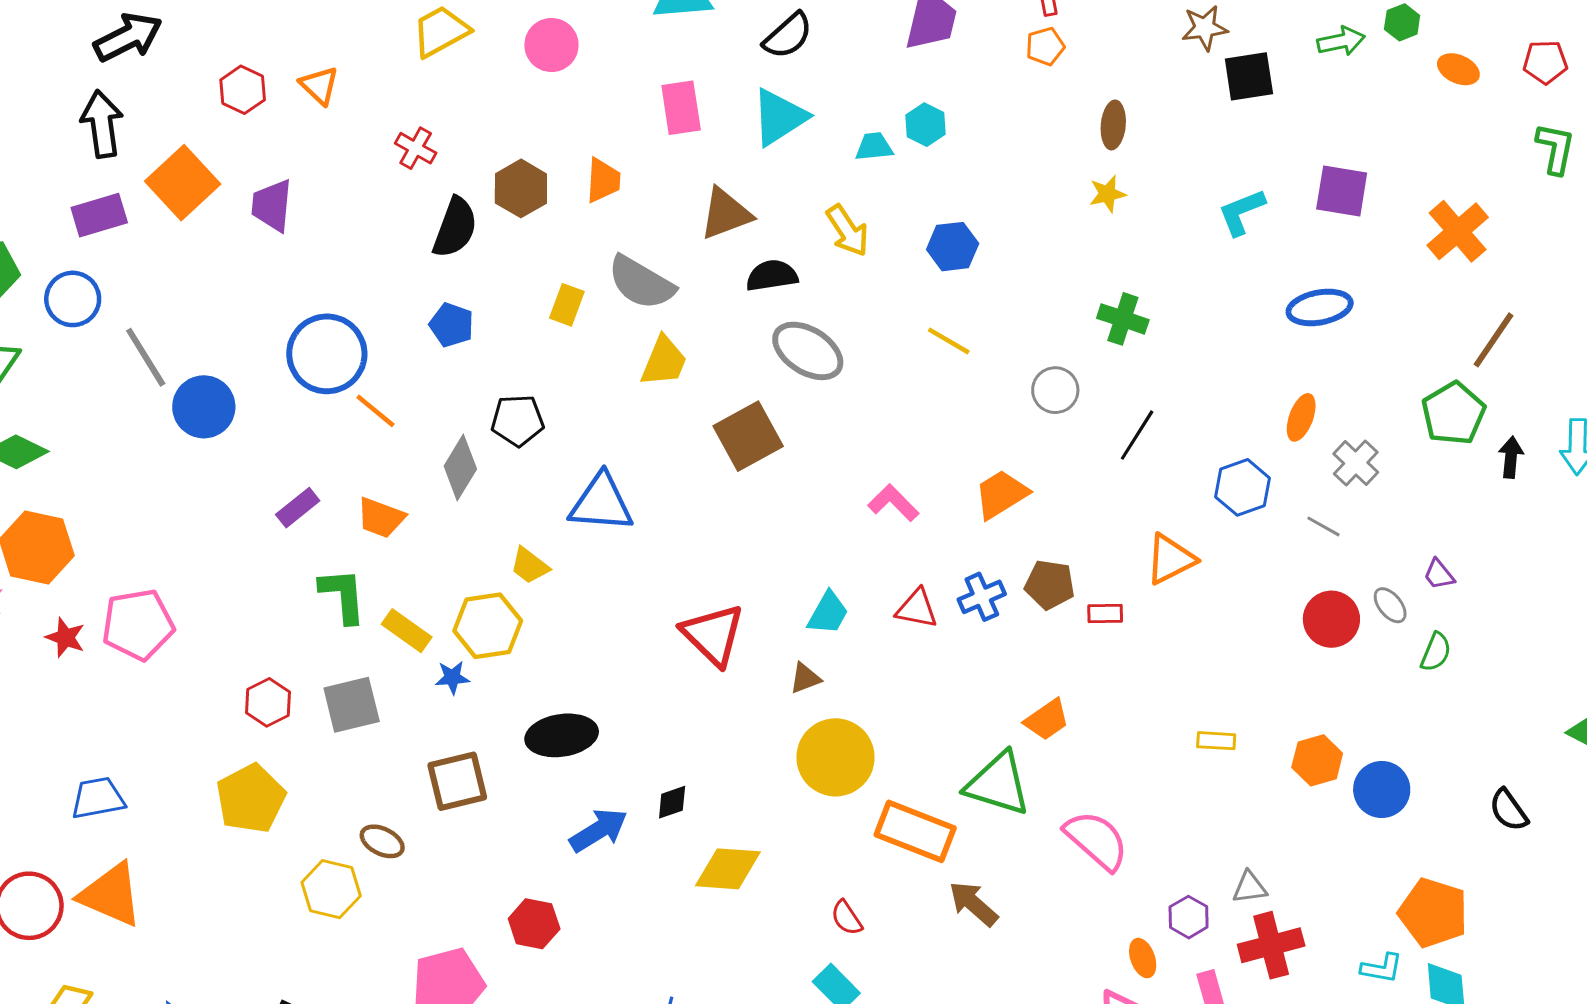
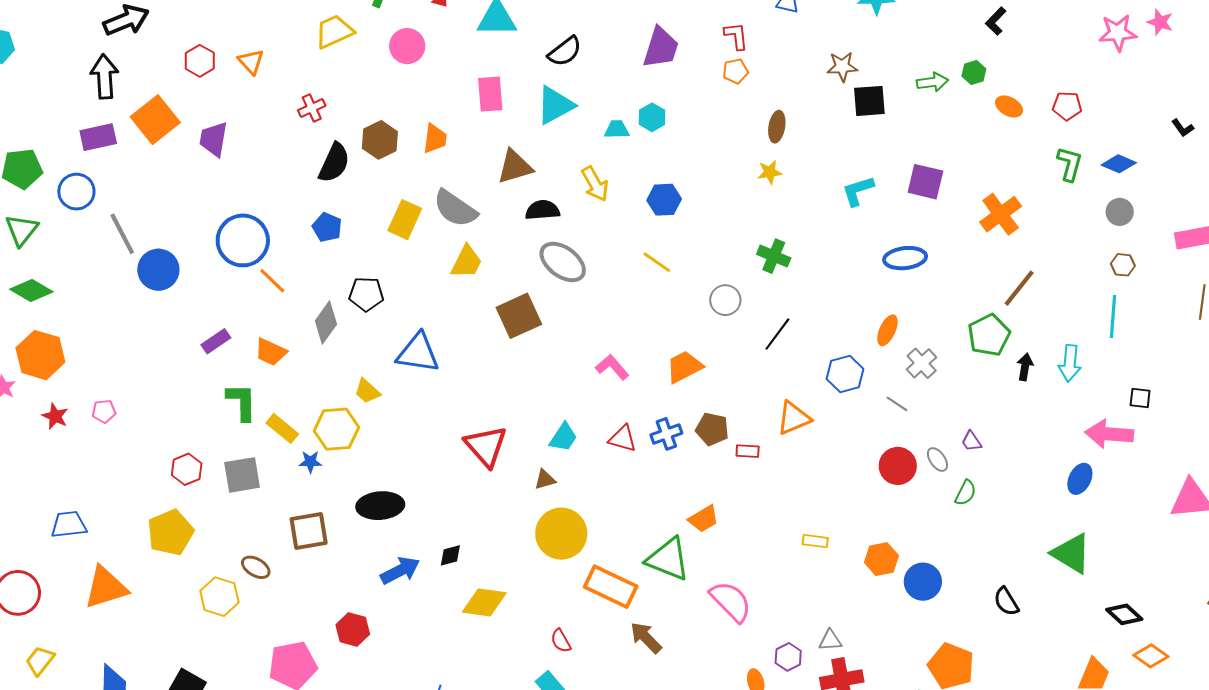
red cross: (416, 148) -> (312, 108), turned 32
yellow rectangle: (567, 305) -> (405, 220), size x1.4
pink pentagon: (138, 625) -> (104, 411), size x0.5
orange triangle: (111, 895) -> (106, 587), moved, turned -45

